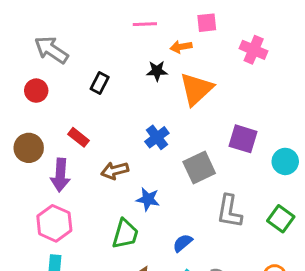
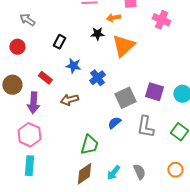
gray arrow: (51, 50) -> (27, 20), size x0.7
purple square: (243, 139) -> (154, 92), moved
blue star: (148, 199) -> (73, 66), moved
green trapezoid: (125, 234) -> (89, 145), moved
blue semicircle: (183, 243) -> (114, 123), moved

